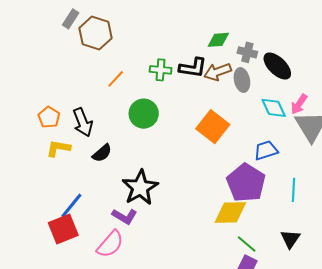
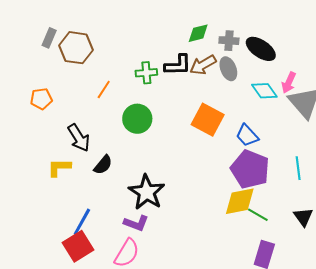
orange pentagon: (49, 117) -> (41, 99), moved, turned -30
blue trapezoid: (266, 150) -> (247, 135), moved, turned -105
green line: (247, 244) -> (258, 215), moved

